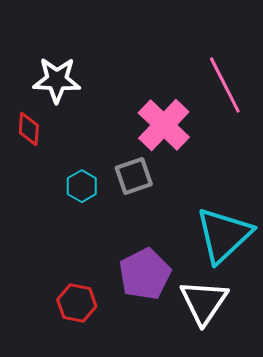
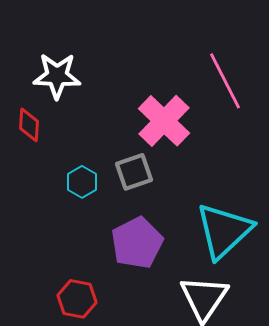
purple pentagon: (145, 274) -> (137, 243), moved

